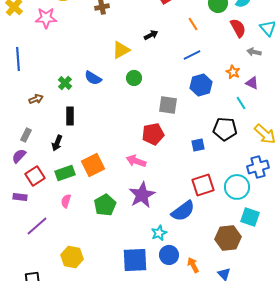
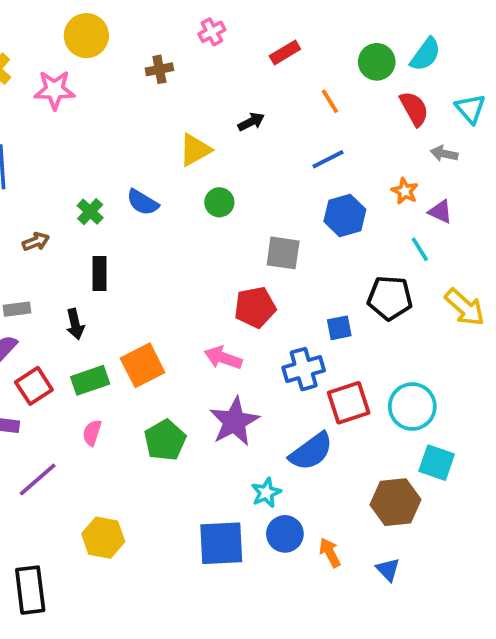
gray rectangle: (26, 135) -> (17, 309), turned 56
black arrow: (57, 143) -> (75, 324), turned -35
blue cross: (258, 167) -> (304, 369), moved

